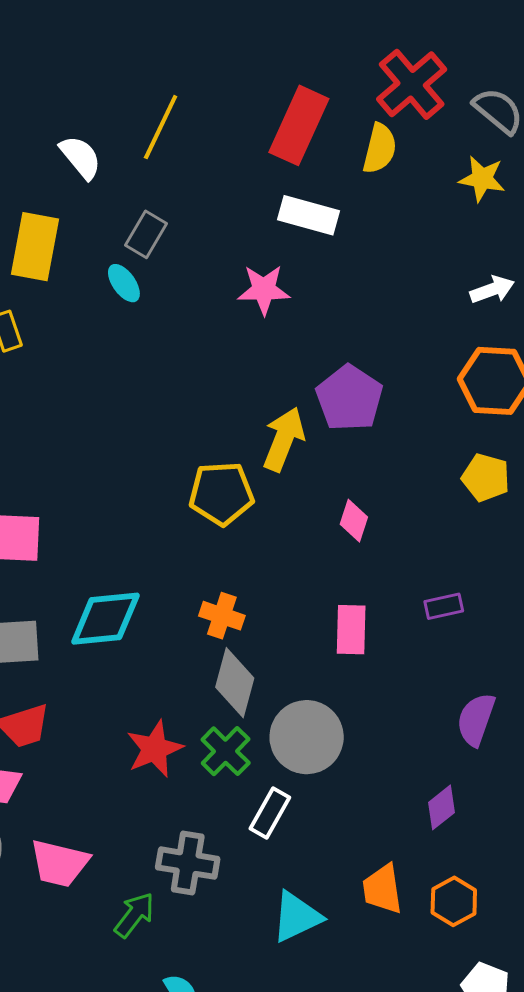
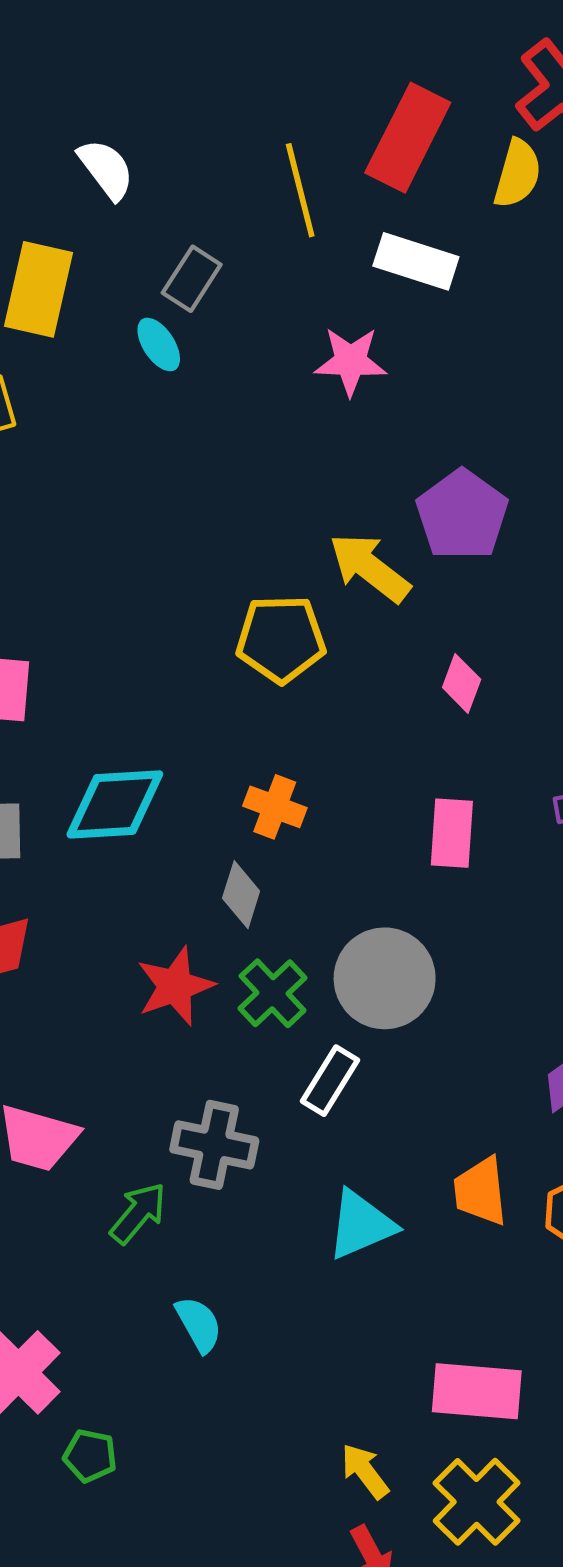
yellow line: (161, 127) -> (300, 190), moved, turned -42
yellow arrow: (284, 439) -> (370, 568), turned -76
gray diamond: (235, 683) -> (241, 895), moved, size x0.7

